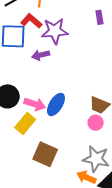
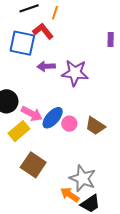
purple star: (55, 31) -> (75, 73), moved
pink circle: (96, 123) -> (69, 124), moved

